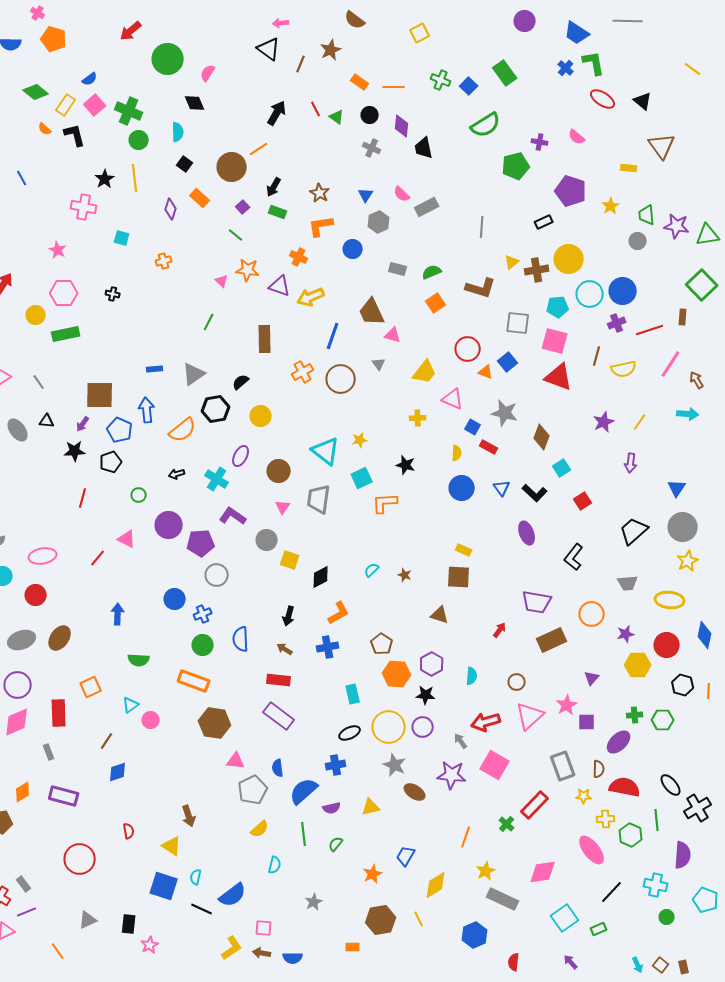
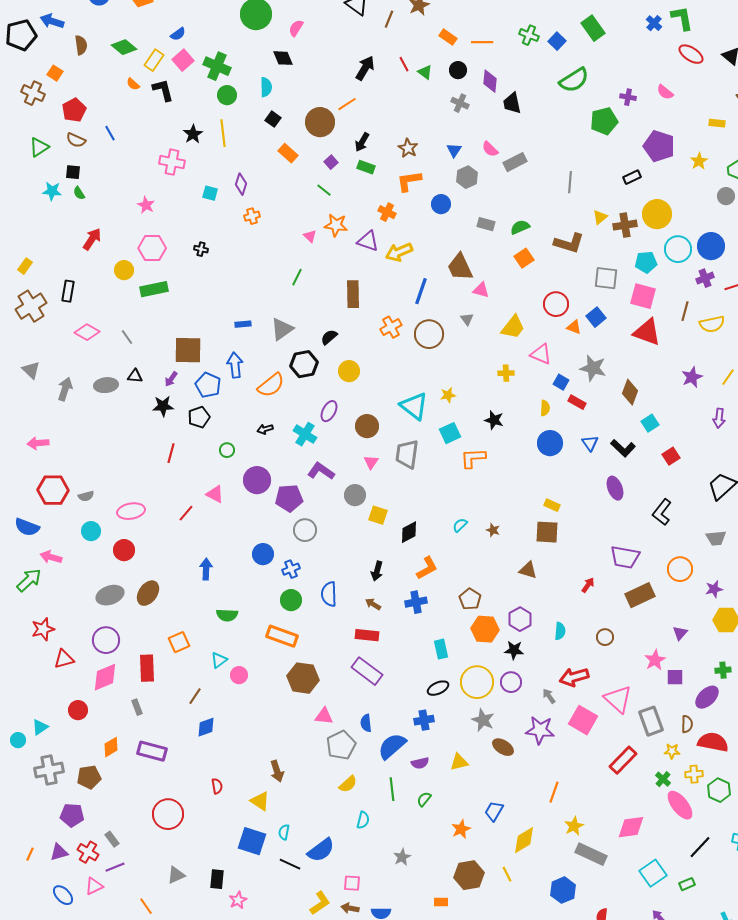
purple diamond: (171, 209) -> (241, 184), moved
gray ellipse: (18, 430) -> (106, 385), turned -60
pink triangle: (530, 716) -> (618, 699), moved, turned -36
green cross: (507, 824) -> (663, 779), moved

